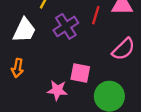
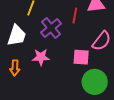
pink square: (80, 73) -> (81, 57), moved
pink star: (57, 90) -> (41, 57), moved

